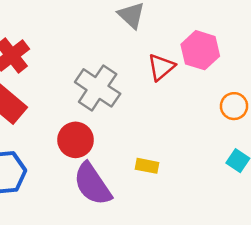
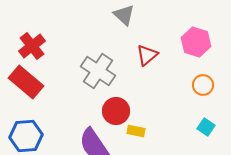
pink hexagon: (200, 50) -> (196, 42), moved
red circle: (76, 140) -> (116, 111), moved

